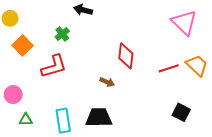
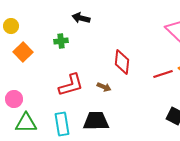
green cross: (62, 34) -> (61, 41), turned 32
red L-shape: (54, 66) -> (71, 85), moved
green triangle: (26, 120) -> (26, 123), size x1.6

